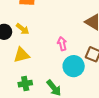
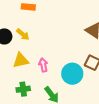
pink arrow: (62, 44) -> (43, 65), moved

